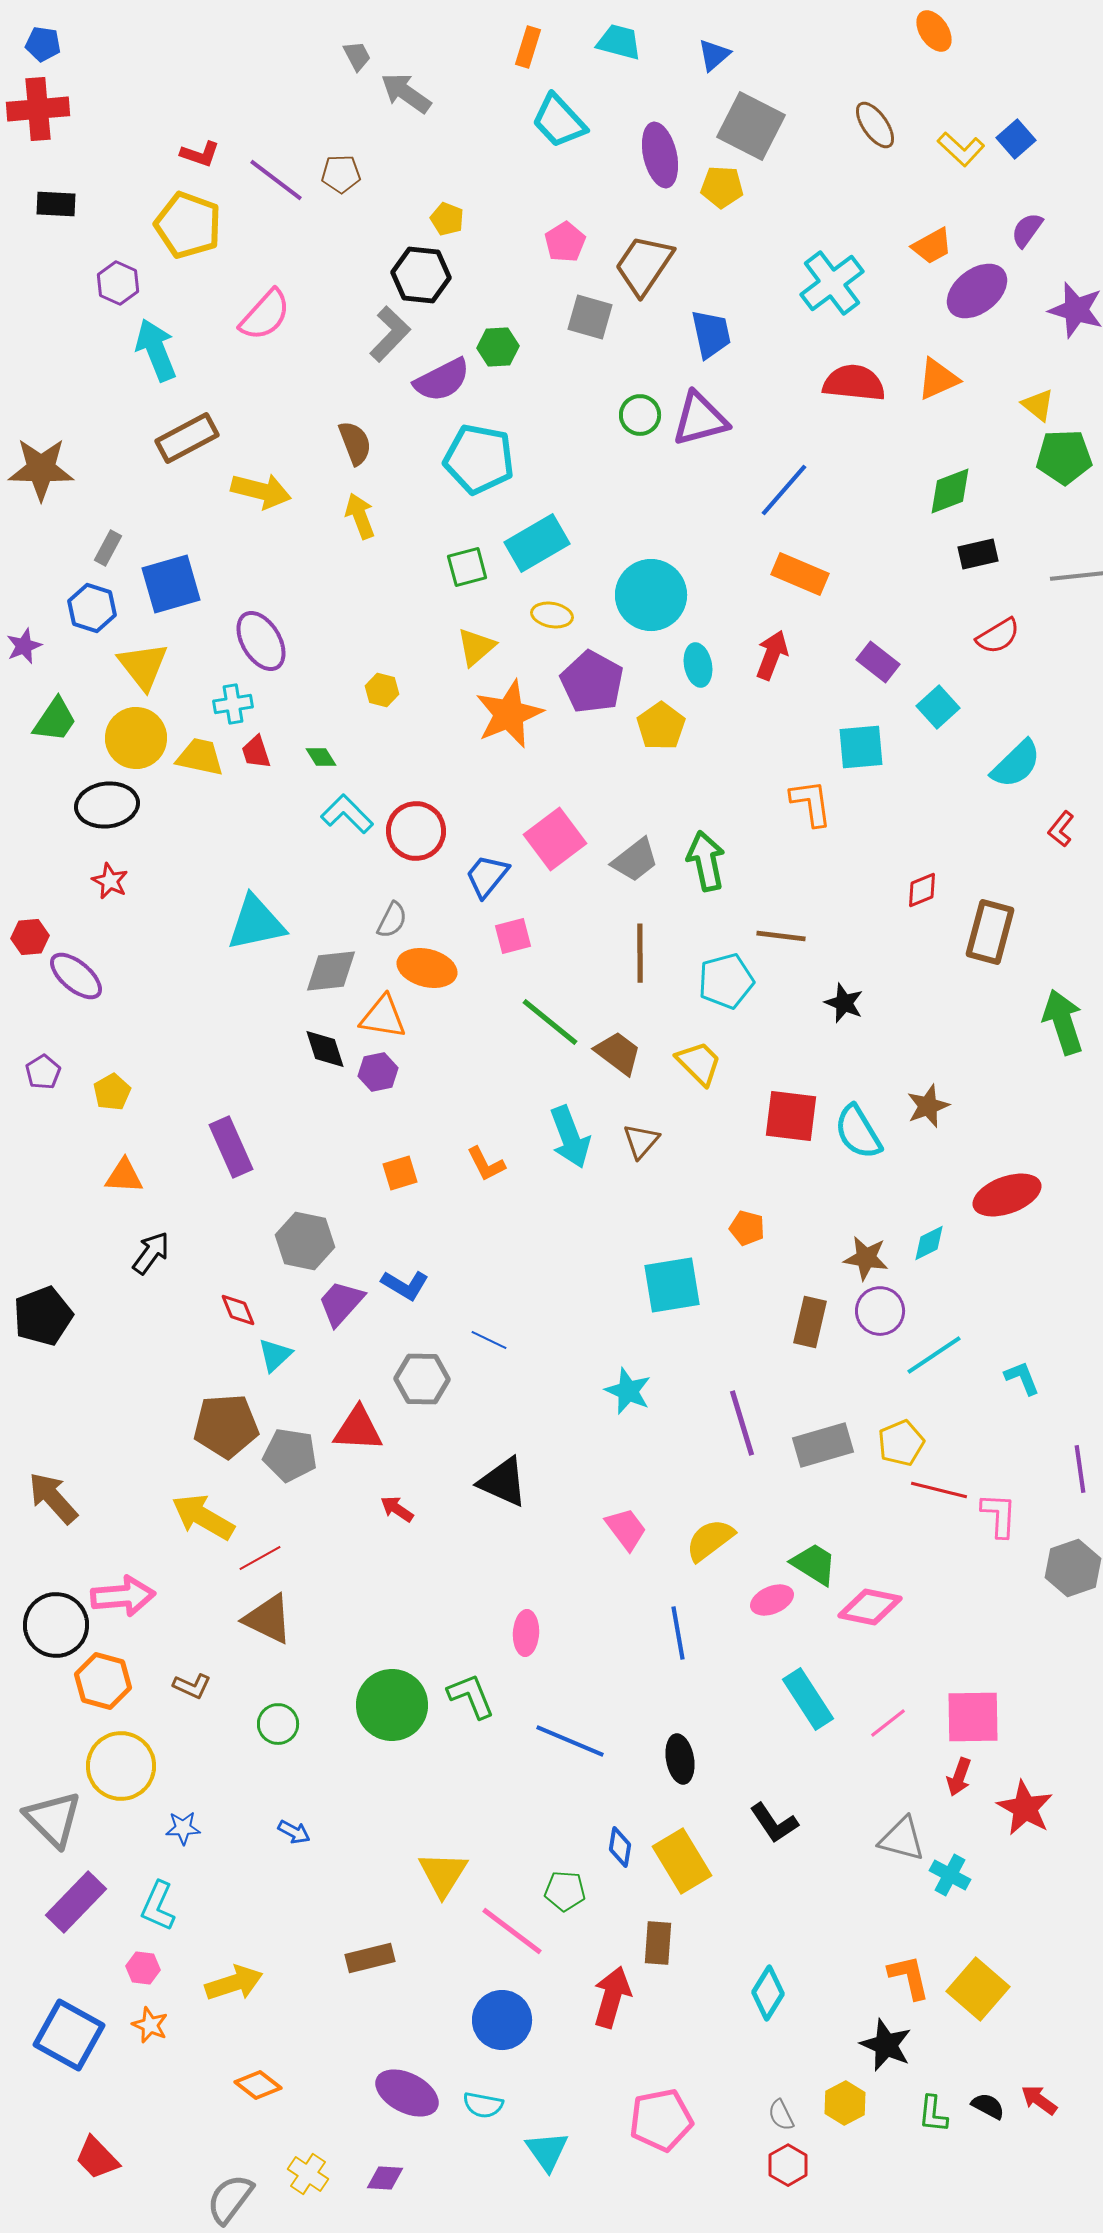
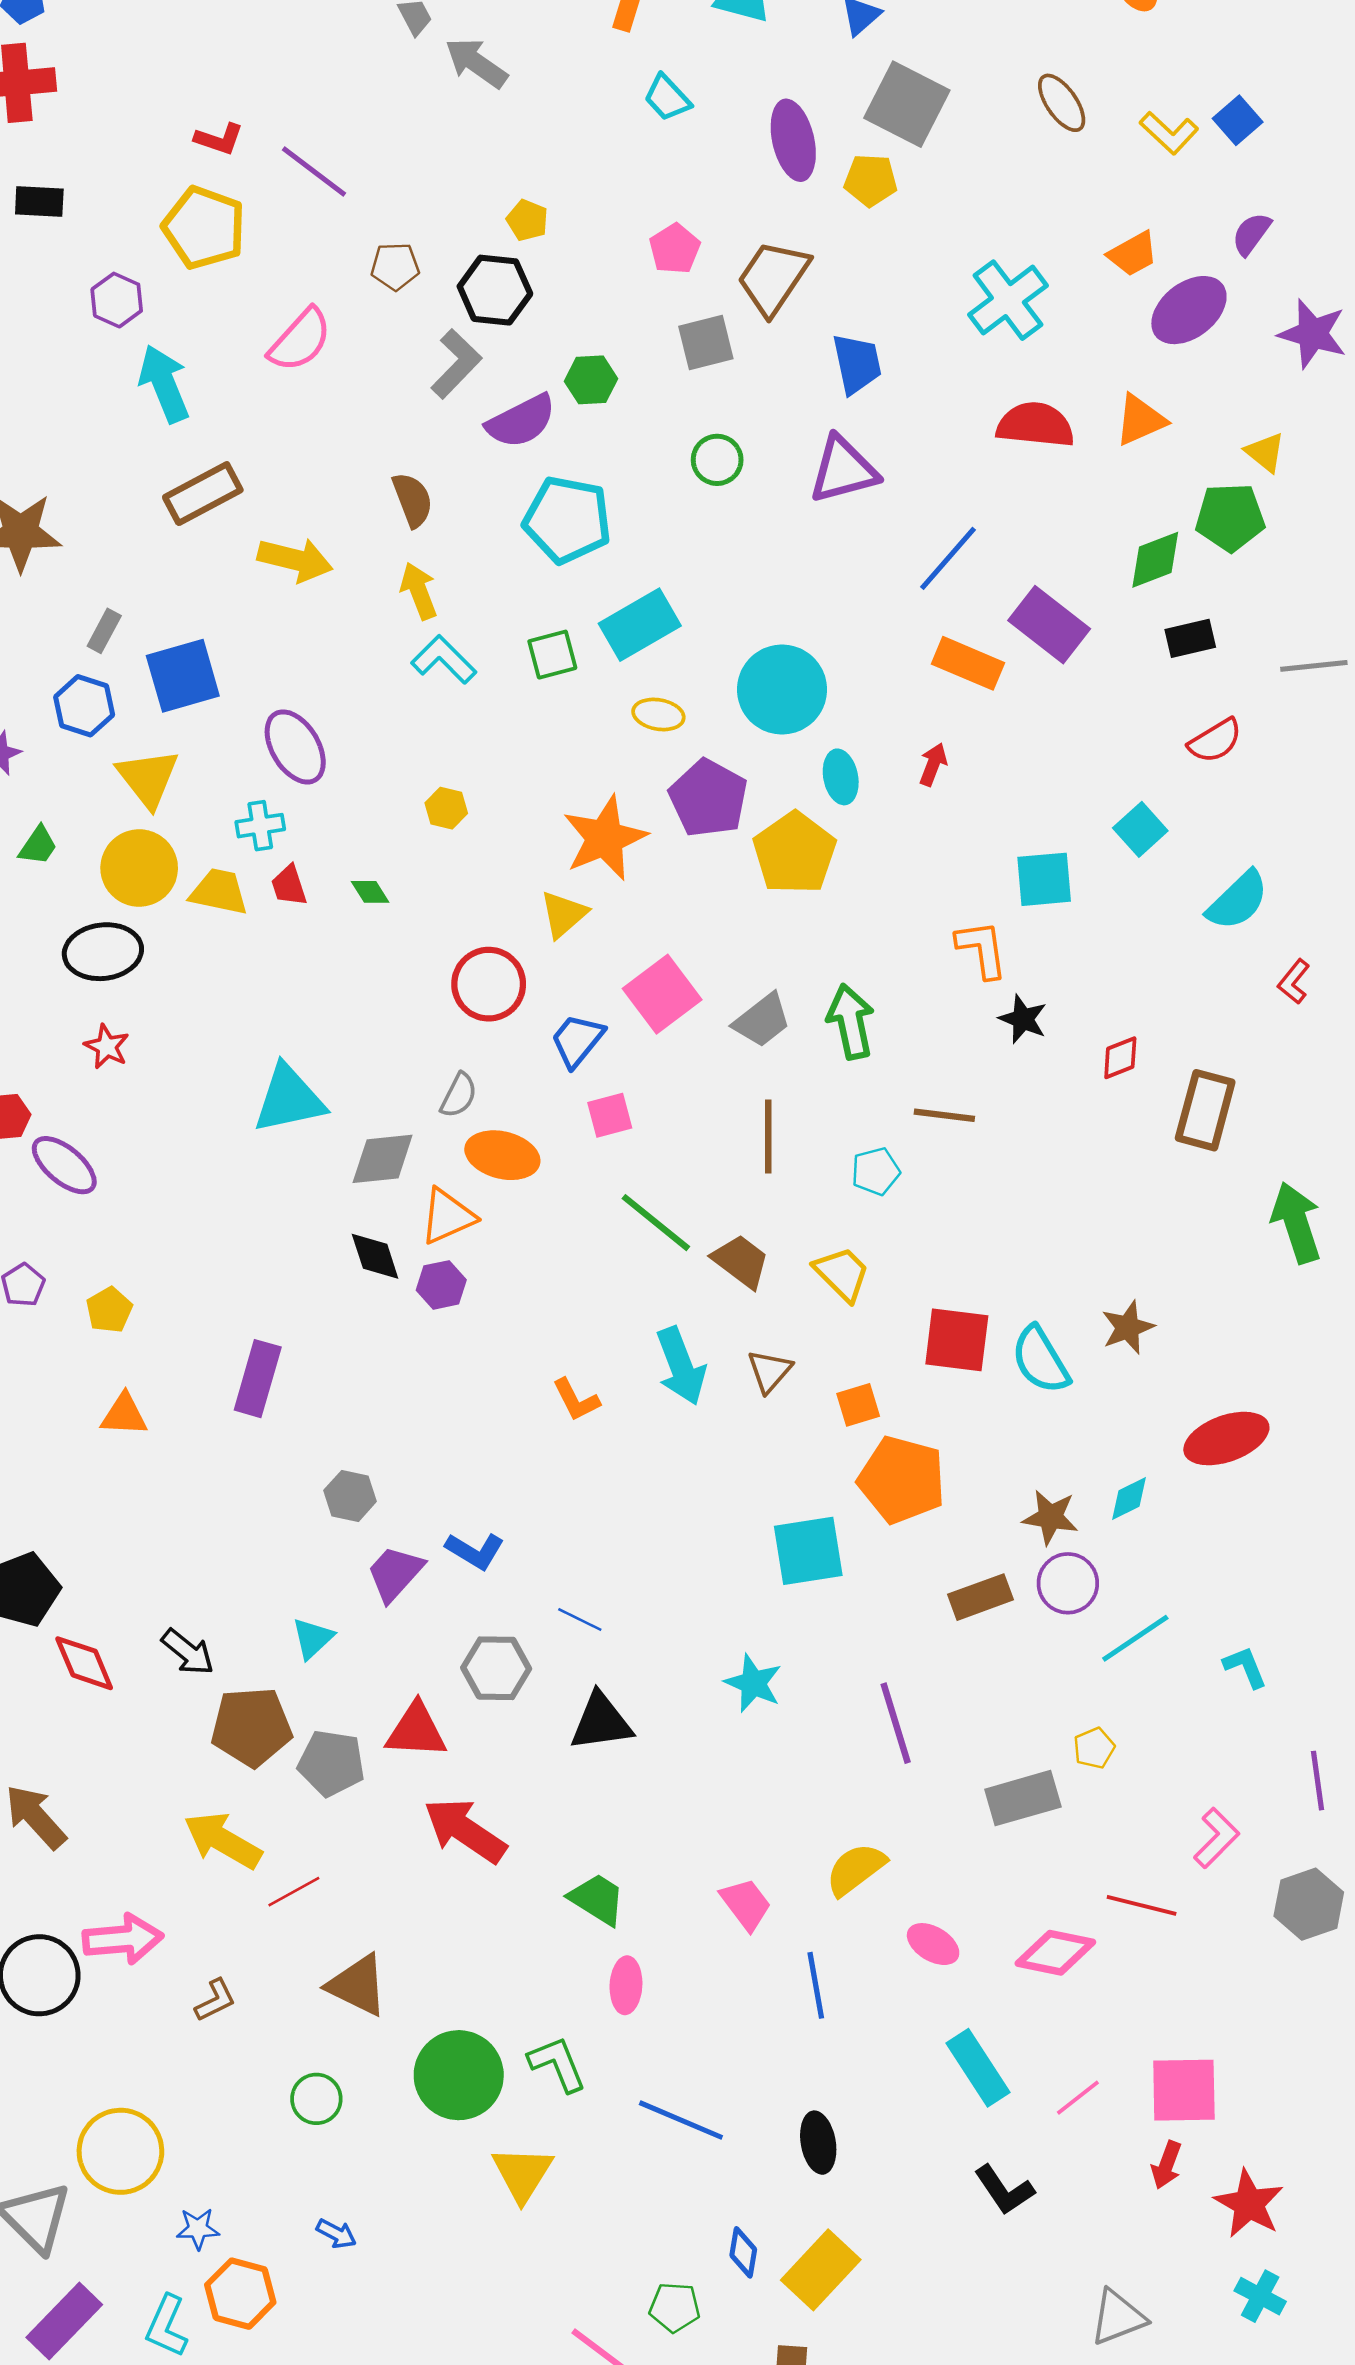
cyan trapezoid: (559, 121) -> (667, 98), size x0.7
brown pentagon: (341, 174) -> (395, 266), moved
gray square: (590, 317) -> (706, 343), turned -30
green circle: (640, 415) -> (717, 460), moved
green pentagon: (1064, 457) -> (1230, 517), moved
yellow triangle: (476, 647) -> (564, 914), moved
red arrow: (772, 655) -> (933, 764), size x0.7
purple rectangle: (878, 662) -> (1049, 625), moved, size x1.5
green trapezoid: (55, 720) -> (38, 846), size x0.7
yellow pentagon: (661, 726) -> (795, 853), size x1.4
cyan L-shape: (347, 814) -> (444, 660), moved
cyan pentagon: (726, 981) -> (876, 1171), size x0.7
black star: (844, 1003) -> (1023, 1019), moved
orange triangle: (383, 1017) -> (447, 1216), turned -33
purple rectangle: (231, 1147) -> (258, 1379), turned 40
orange square: (400, 1173) -> (858, 1405), moved
orange pentagon: (747, 1228) -> (902, 1480), size x2.0
gray hexagon: (305, 1241) -> (350, 1496), size x0.7
black arrow: (151, 1253) -> (188, 1652), moved, turned 93
red diamond: (238, 1310) -> (84, 1663), moved, size x1.4
brown rectangle: (810, 1322) -> (980, 1597), turned 57
yellow pentagon: (901, 1443) -> (1094, 1748), size x0.7
gray rectangle: (823, 1445) -> (1023, 1798), moved
black triangle: (503, 1482) -> (601, 1722), moved, turned -32
red line: (939, 1490) -> (1142, 1905), moved
red arrow: (397, 1509) -> (465, 1830), size x2.0
pink L-shape: (999, 1515) -> (1216, 1838), turned 42
pink trapezoid: (626, 1529) -> (746, 1904), moved
green trapezoid: (814, 1564) -> (597, 1899), moved
pink ellipse: (772, 1600) -> (933, 1944), turned 54
brown triangle: (268, 1619) -> (358, 1985), moved
orange hexagon: (103, 1681) -> (240, 2294), moved
brown L-shape: (192, 1686) -> (215, 2000), moved, turned -51
black L-shape: (774, 1823) -> (1004, 2190), moved
gray triangle: (902, 1839) -> (1118, 2317), moved, turned -36
yellow rectangle: (682, 1861) -> (821, 2270), turned 74
yellow triangle: (443, 1874) -> (522, 2174), moved
cyan cross: (950, 1875) -> (1260, 2296), moved

